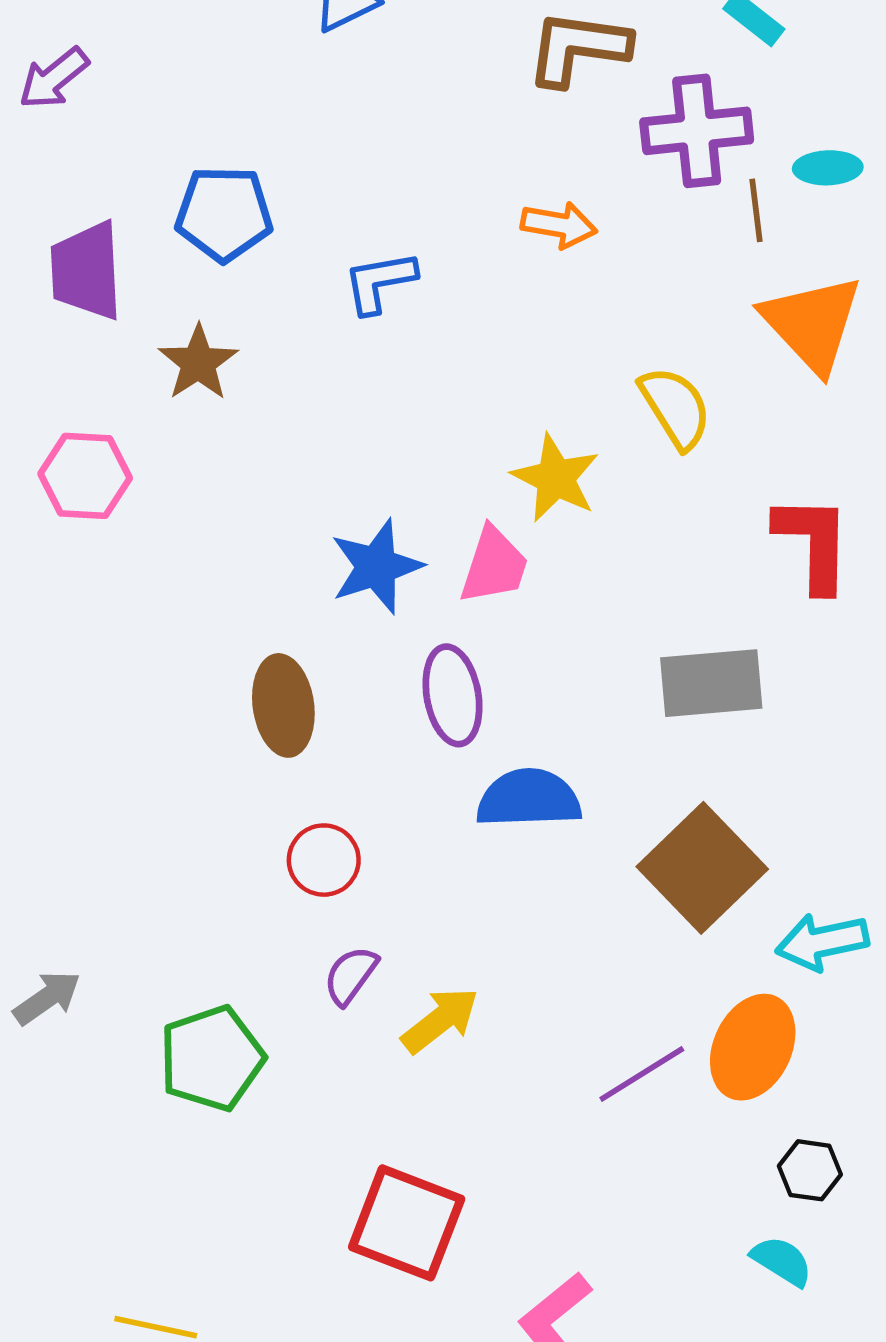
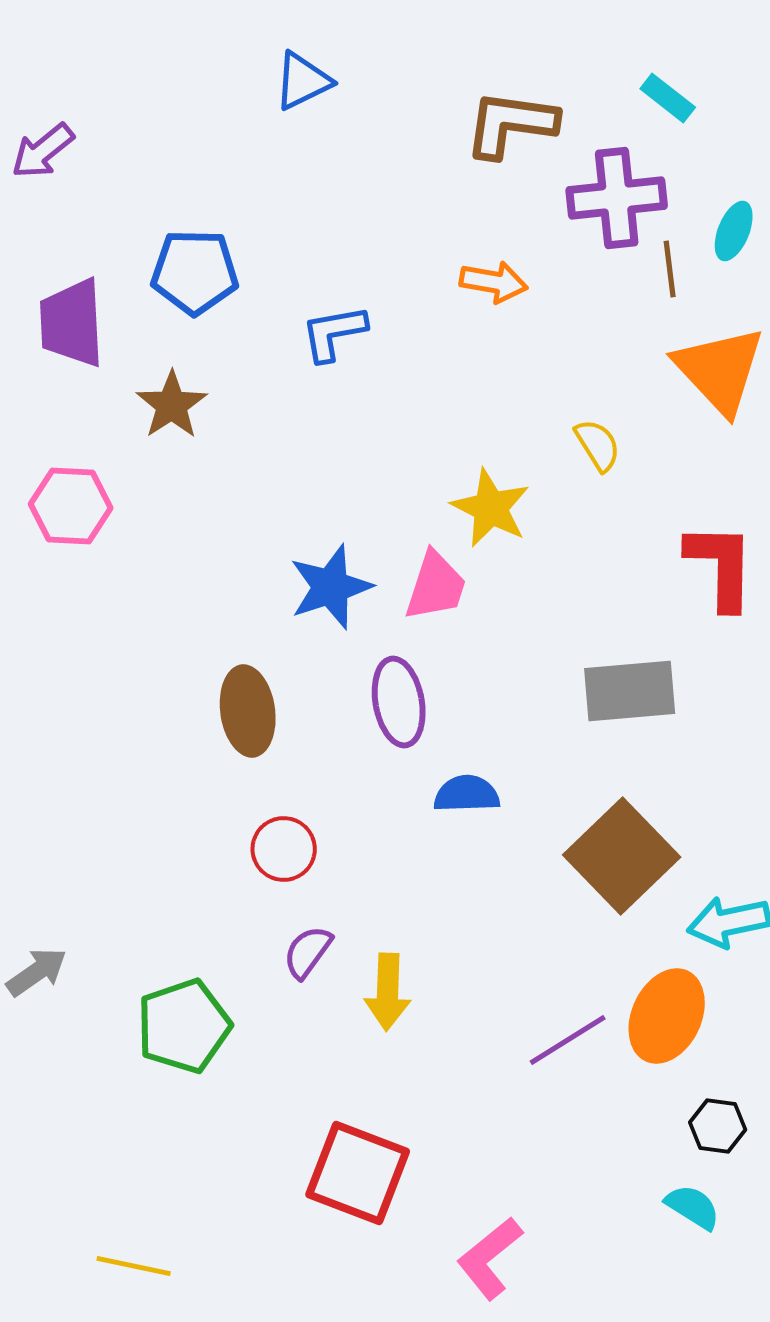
cyan ellipse: (828, 168) -> (734, 231), turned -66
yellow semicircle: (675, 408) -> (598, 445), size x0.7
blue semicircle: (529, 798) -> (467, 794), size x0.7
yellow arrow: (440, 1020) -> (388, 992), turned 130

